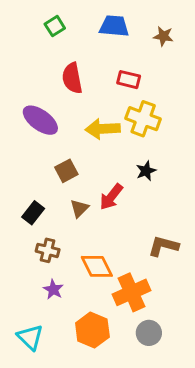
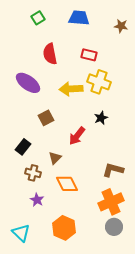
brown star: (163, 36) -> (121, 26), moved
brown triangle: (79, 208) -> (55, 158), moved
orange cross: (132, 292) -> (111, 202), moved
gray circle: (149, 333) -> (114, 227), moved

